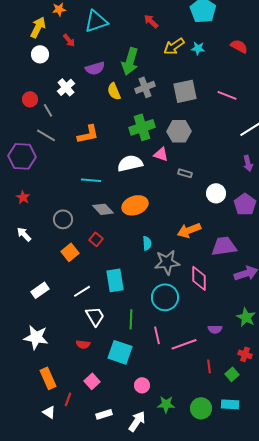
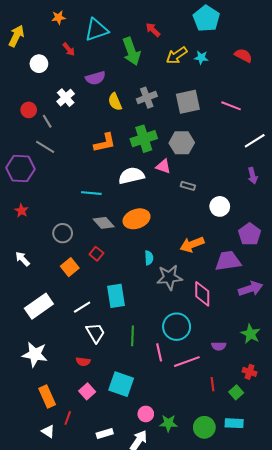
yellow arrow: (38, 27) -> (16, 36), moved
green arrow: (130, 61) -> (131, 51), moved, turned -36
orange L-shape: (88, 134) -> (105, 143), moved
purple pentagon: (245, 204) -> (250, 234), moved
white arrow: (24, 234) -> (23, 259), moved
white rectangle: (40, 290) -> (39, 306), size x1.5
cyan circle: (165, 297) -> (177, 327), moved
cyan square: (120, 352) -> (121, 384), moved
pink square: (92, 381) -> (87, 391), moved
pink circle: (142, 385) -> (146, 414), moved

